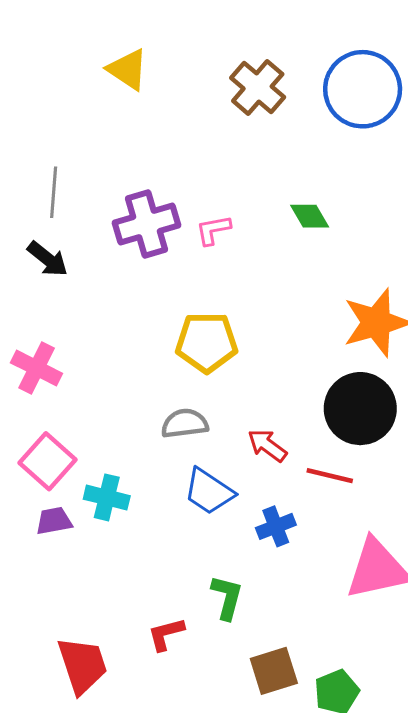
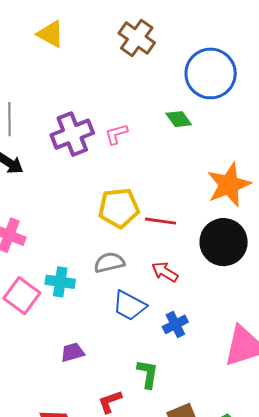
blue circle: (363, 89) -> (211, 73), moved
red line: (330, 476) -> (160, 221), moved
cyan cross: (107, 497) -> (60, 282), moved
purple trapezoid: (54, 521) -> (73, 352), moved

